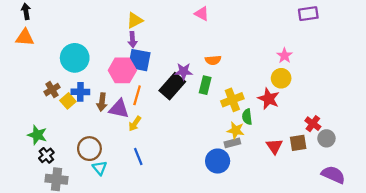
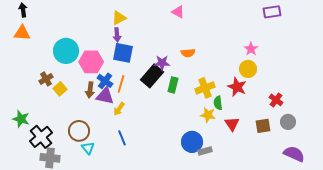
pink hexagon: (122, 70) -> (91, 62), moved
green rectangle: (205, 85) -> (173, 85), moved
blue cross: (80, 92) -> (105, 81), moved, turned 35
red cross: (313, 124) -> (276, 100), moved
green star: (37, 135) -> (21, 119), moved
gray rectangle: (232, 143) -> (205, 151), moved
red triangle: (274, 146) -> (232, 124), moved
black cross: (46, 155) -> (41, 137), size x1.6

